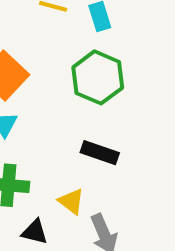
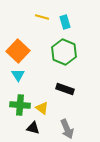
yellow triangle: (71, 201) -> (42, 108), moved

